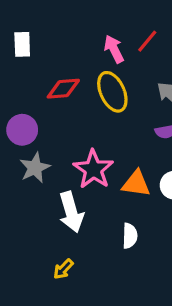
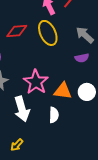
white semicircle: (130, 236) -> (54, 115), moved

